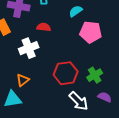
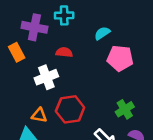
red hexagon: (66, 73) -> (70, 109), moved
orange triangle: (23, 80) -> (39, 115), turned 48

